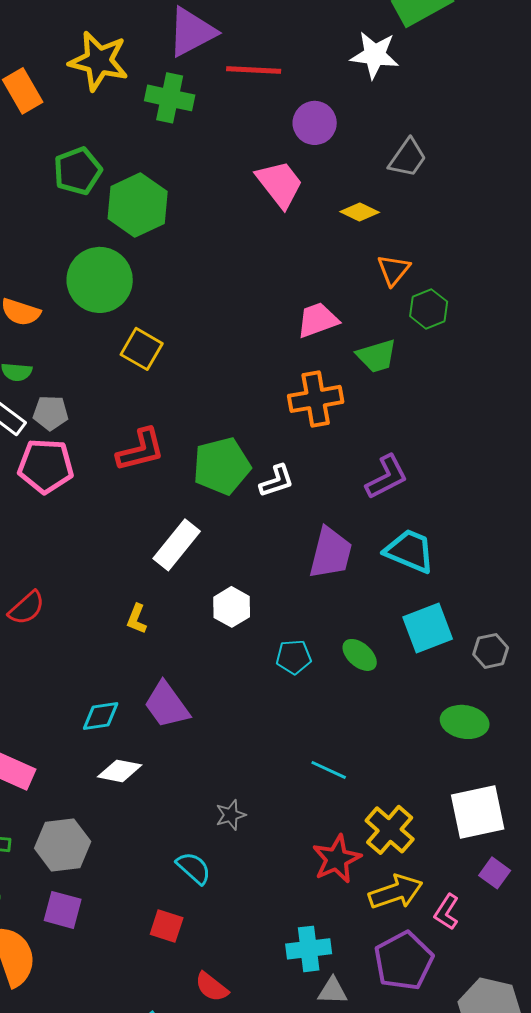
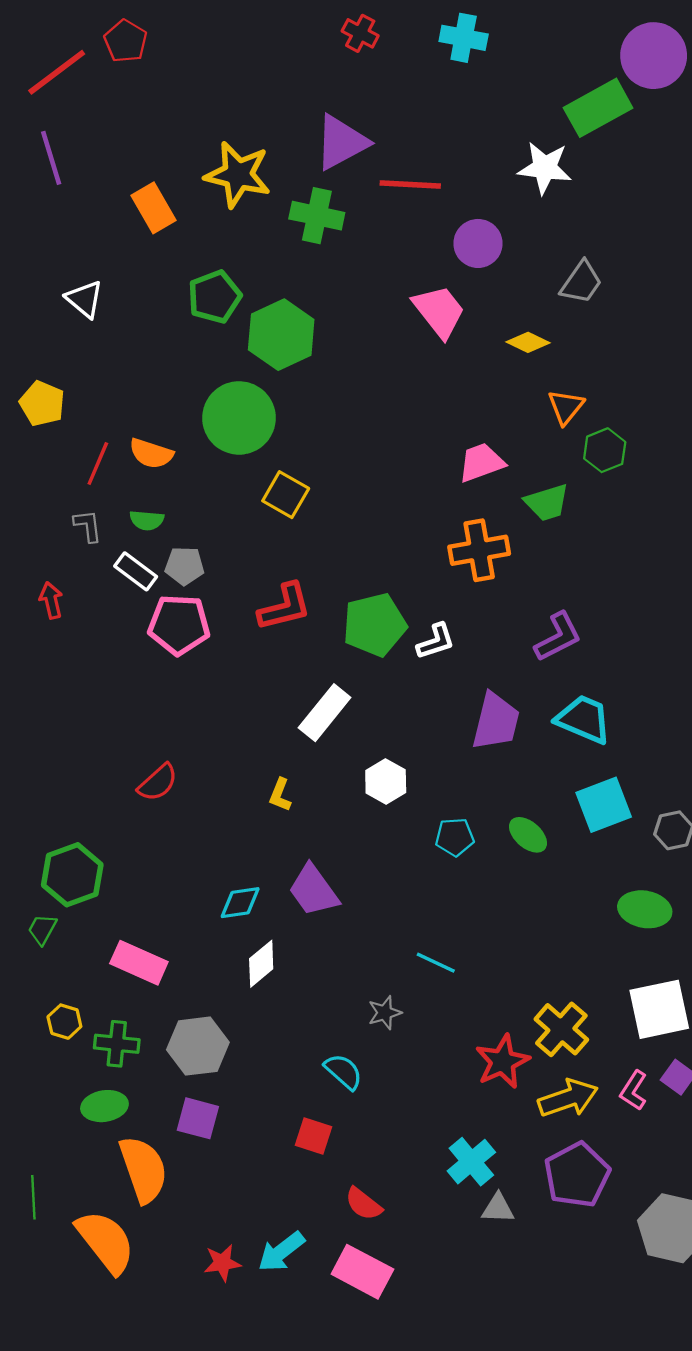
cyan line: (329, 770) -> (436, 963), moved
white diamond: (120, 771) -> (261, 964), turned -51
pink L-shape: (447, 912) -> (634, 1090), moved
cyan cross: (309, 949) -> (471, 1162), turned -33

